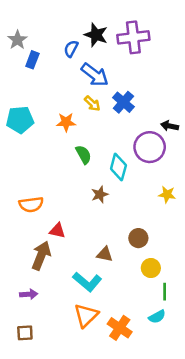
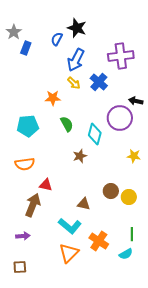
purple cross: (133, 37) -> (121, 56), moved
blue arrow: (95, 75) -> (76, 60), turned 80
cyan pentagon: (20, 120) -> (28, 126), moved
yellow circle: (151, 268) -> (129, 197), moved
orange cross: (120, 328) -> (99, 241), moved

